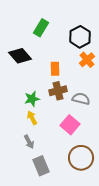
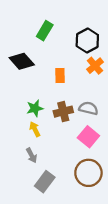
brown cross: (58, 91) -> (63, 112), moved
pink square: (70, 125) -> (88, 137), moved
gray rectangle: (41, 166) -> (45, 182), turned 60

